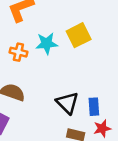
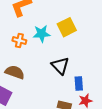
black triangle: (67, 103) -> (60, 66), moved

